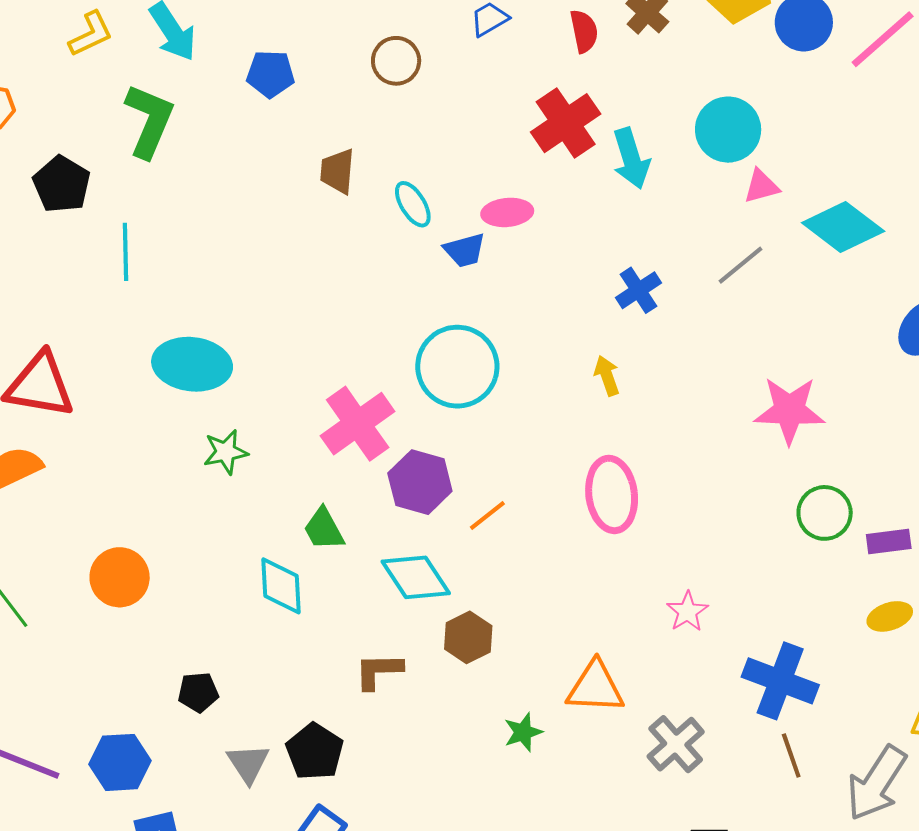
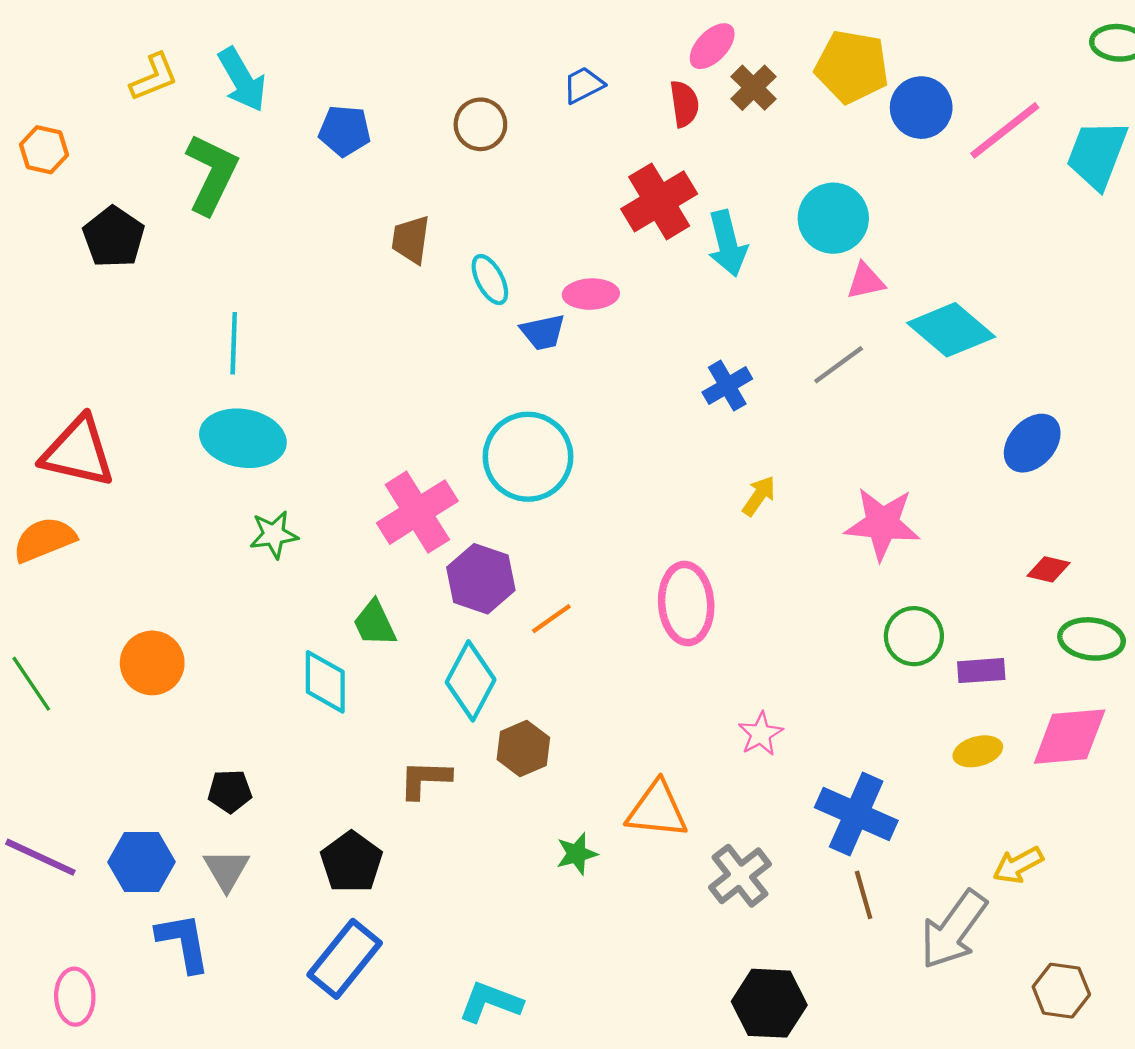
cyan line: (125, 252) -> (234, 343), moved
yellow arrow: (607, 376) -> (759, 496), moved, turned 51
cyan diamond: (416, 577) -> (471, 681), turned 58
gray triangle: (248, 763) -> (226, 870), moved

